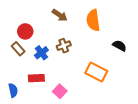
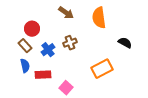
orange rectangle: (96, 72) -> (102, 69), turned -55
blue semicircle: (13, 90) -> (25, 66), moved

